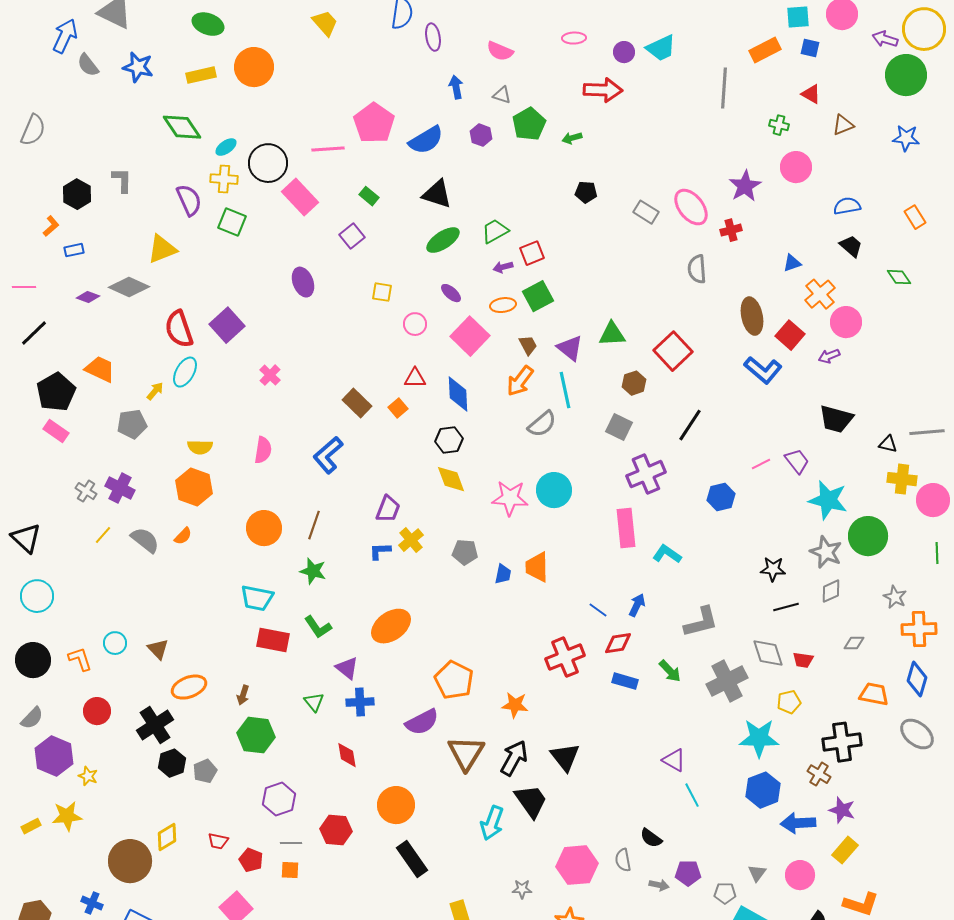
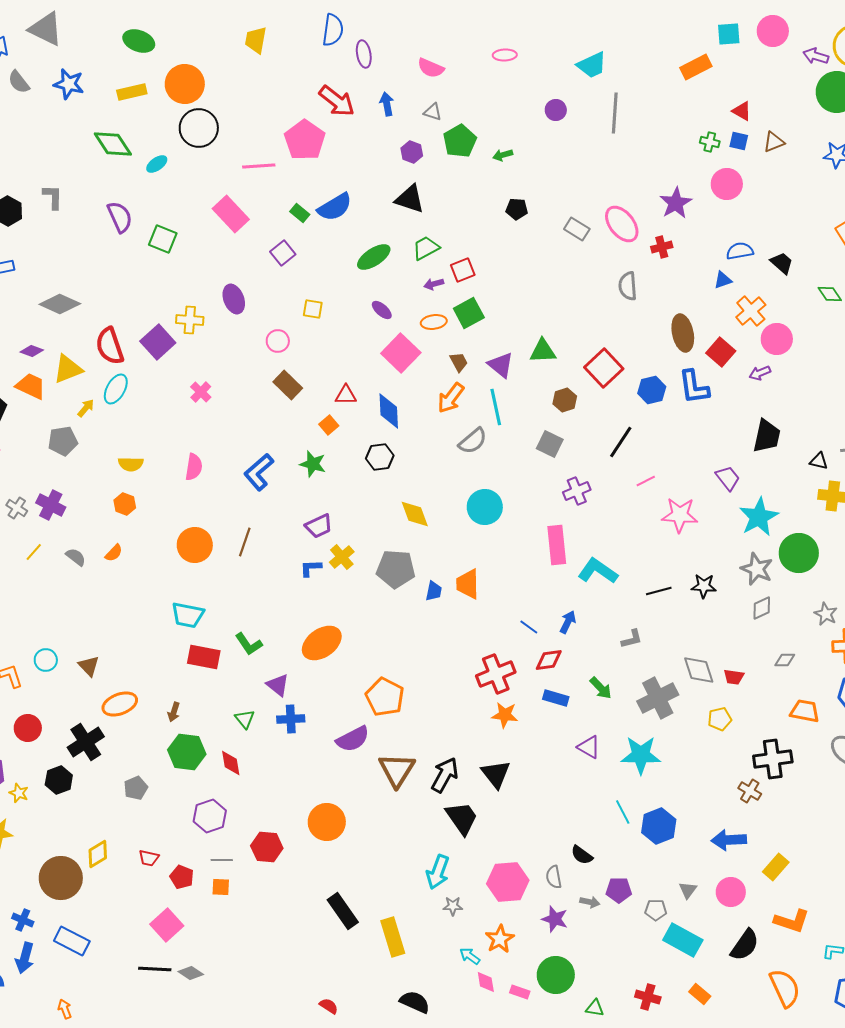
yellow trapezoid: (325, 23) -> (256, 40), turned -128
blue square: (810, 48) -> (739, 141), moved
purple circle: (624, 52) -> (556, 110), moved
gray line: (724, 88) -> (615, 113), moved
red arrow: (603, 90) -> (337, 101), moved, turned 36
blue semicircle: (426, 140) -> (335, 207), moved
black circle: (268, 163) -> (199, 128), moved
yellow cross: (224, 179) -> (190, 320), moved
black triangle: (437, 194) -> (410, 199), moved
blue semicircle: (847, 206) -> (740, 251), moved
yellow triangle: (162, 249) -> (68, 369), moved
purple diamond: (88, 297) -> (32, 351), moved
pink circle: (415, 324) -> (278, 341), moved
blue L-shape: (763, 370) -> (694, 387), turned 42
brown rectangle: (357, 403) -> (288, 385), moved
black trapezoid: (836, 419) -> (767, 436), turned -93
pink line: (761, 464) -> (646, 481), moved
purple cross: (646, 474) -> (577, 491), size x0.7
yellow diamond: (451, 479) -> (415, 514), moved
orange hexagon: (194, 487) -> (125, 504), size x0.6
blue hexagon: (721, 497) -> (652, 390), moved
pink star: (510, 498) -> (680, 515), moved
cyan star: (828, 500) -> (759, 517), turned 30
purple trapezoid: (388, 509) -> (319, 526), turned 44
gray semicircle: (145, 540) -> (76, 557), size x0.7
gray pentagon: (465, 552) -> (396, 569), size x1.5
cyan L-shape: (667, 554) -> (598, 571), size x1.4
green star: (313, 571) -> (313, 464), moved
black line: (786, 607) -> (659, 591), moved
gray L-shape: (701, 622) -> (632, 639), size x0.6
orange star: (515, 705) -> (505, 715), moved
cyan star: (759, 738) -> (641, 755), moved
red diamond: (347, 755) -> (231, 763), moved
purple triangle: (674, 760) -> (589, 747), moved
black hexagon: (172, 763) -> (59, 780), moved
blue hexagon: (763, 790) -> (659, 826), moved
purple star: (842, 810) -> (555, 919), moved
cyan arrow: (492, 823) -> (438, 872), moved
black rectangle: (412, 859) -> (343, 911), moved

